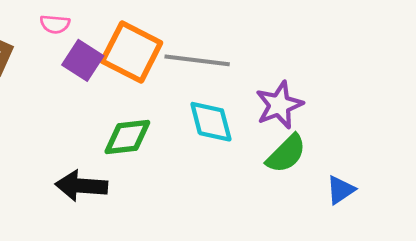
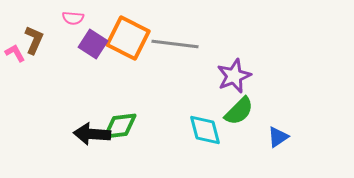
cyan diamond: (211, 122) -> (205, 130), moved
green diamond: (127, 137) -> (120, 126), moved

